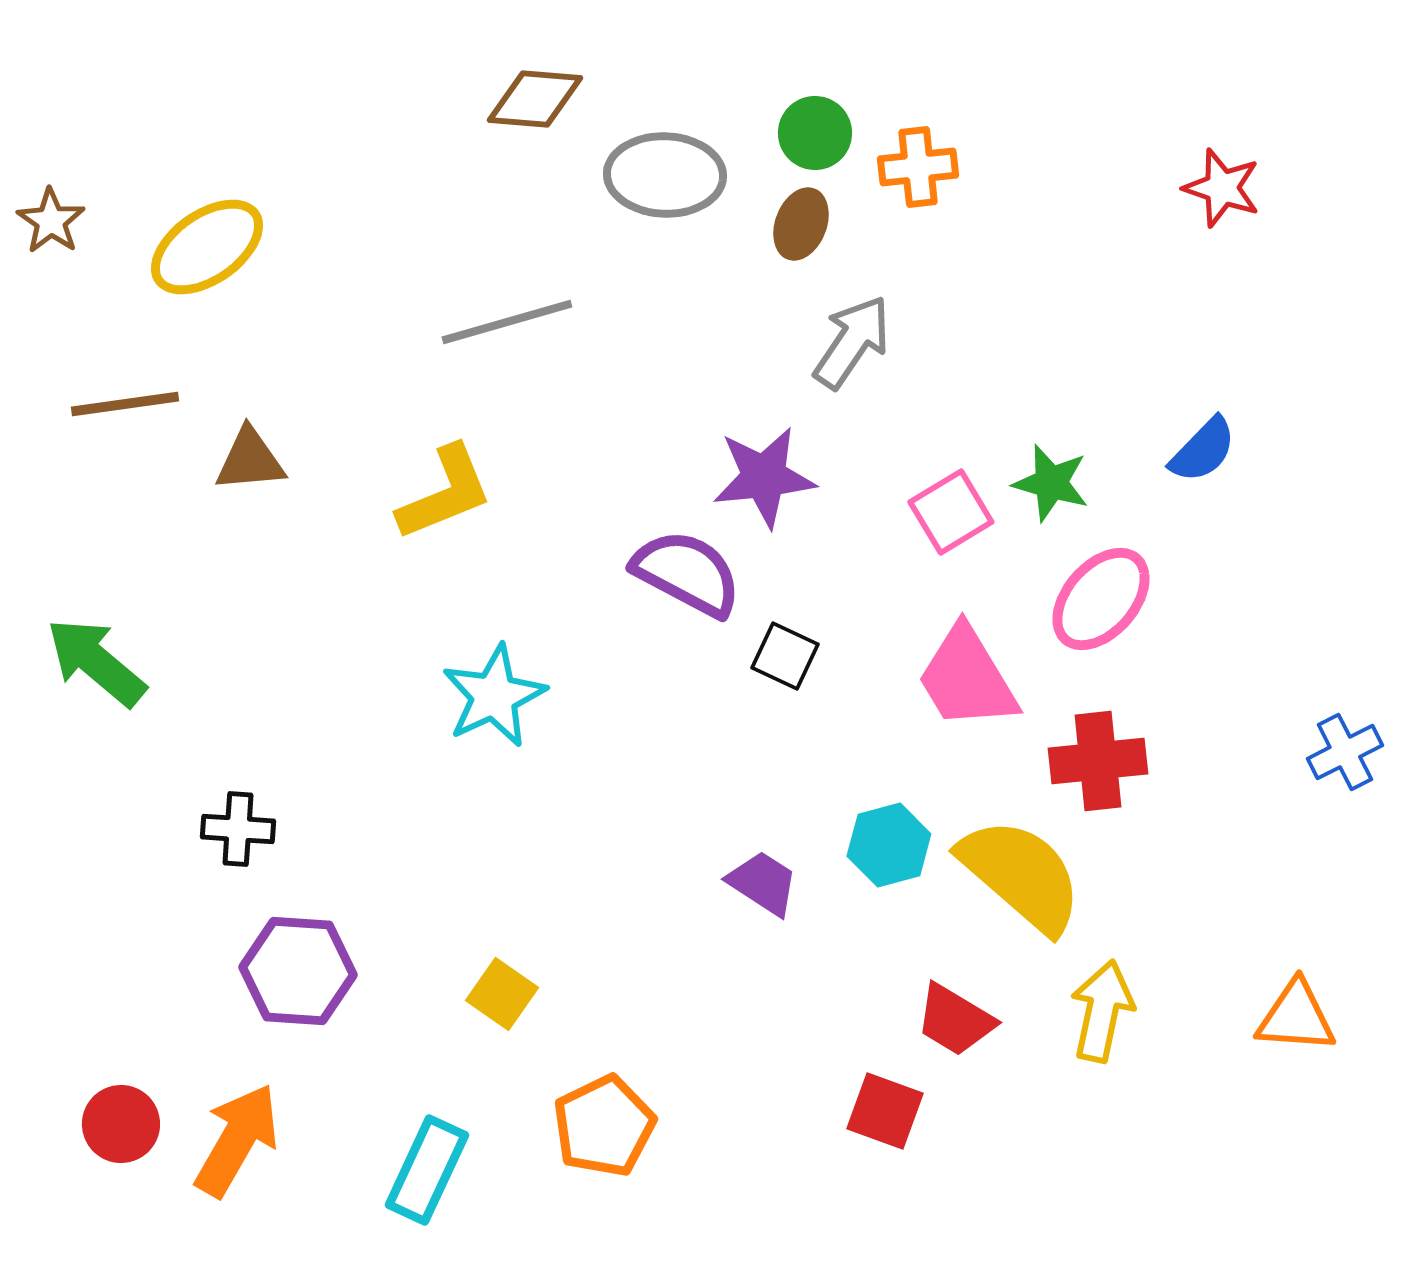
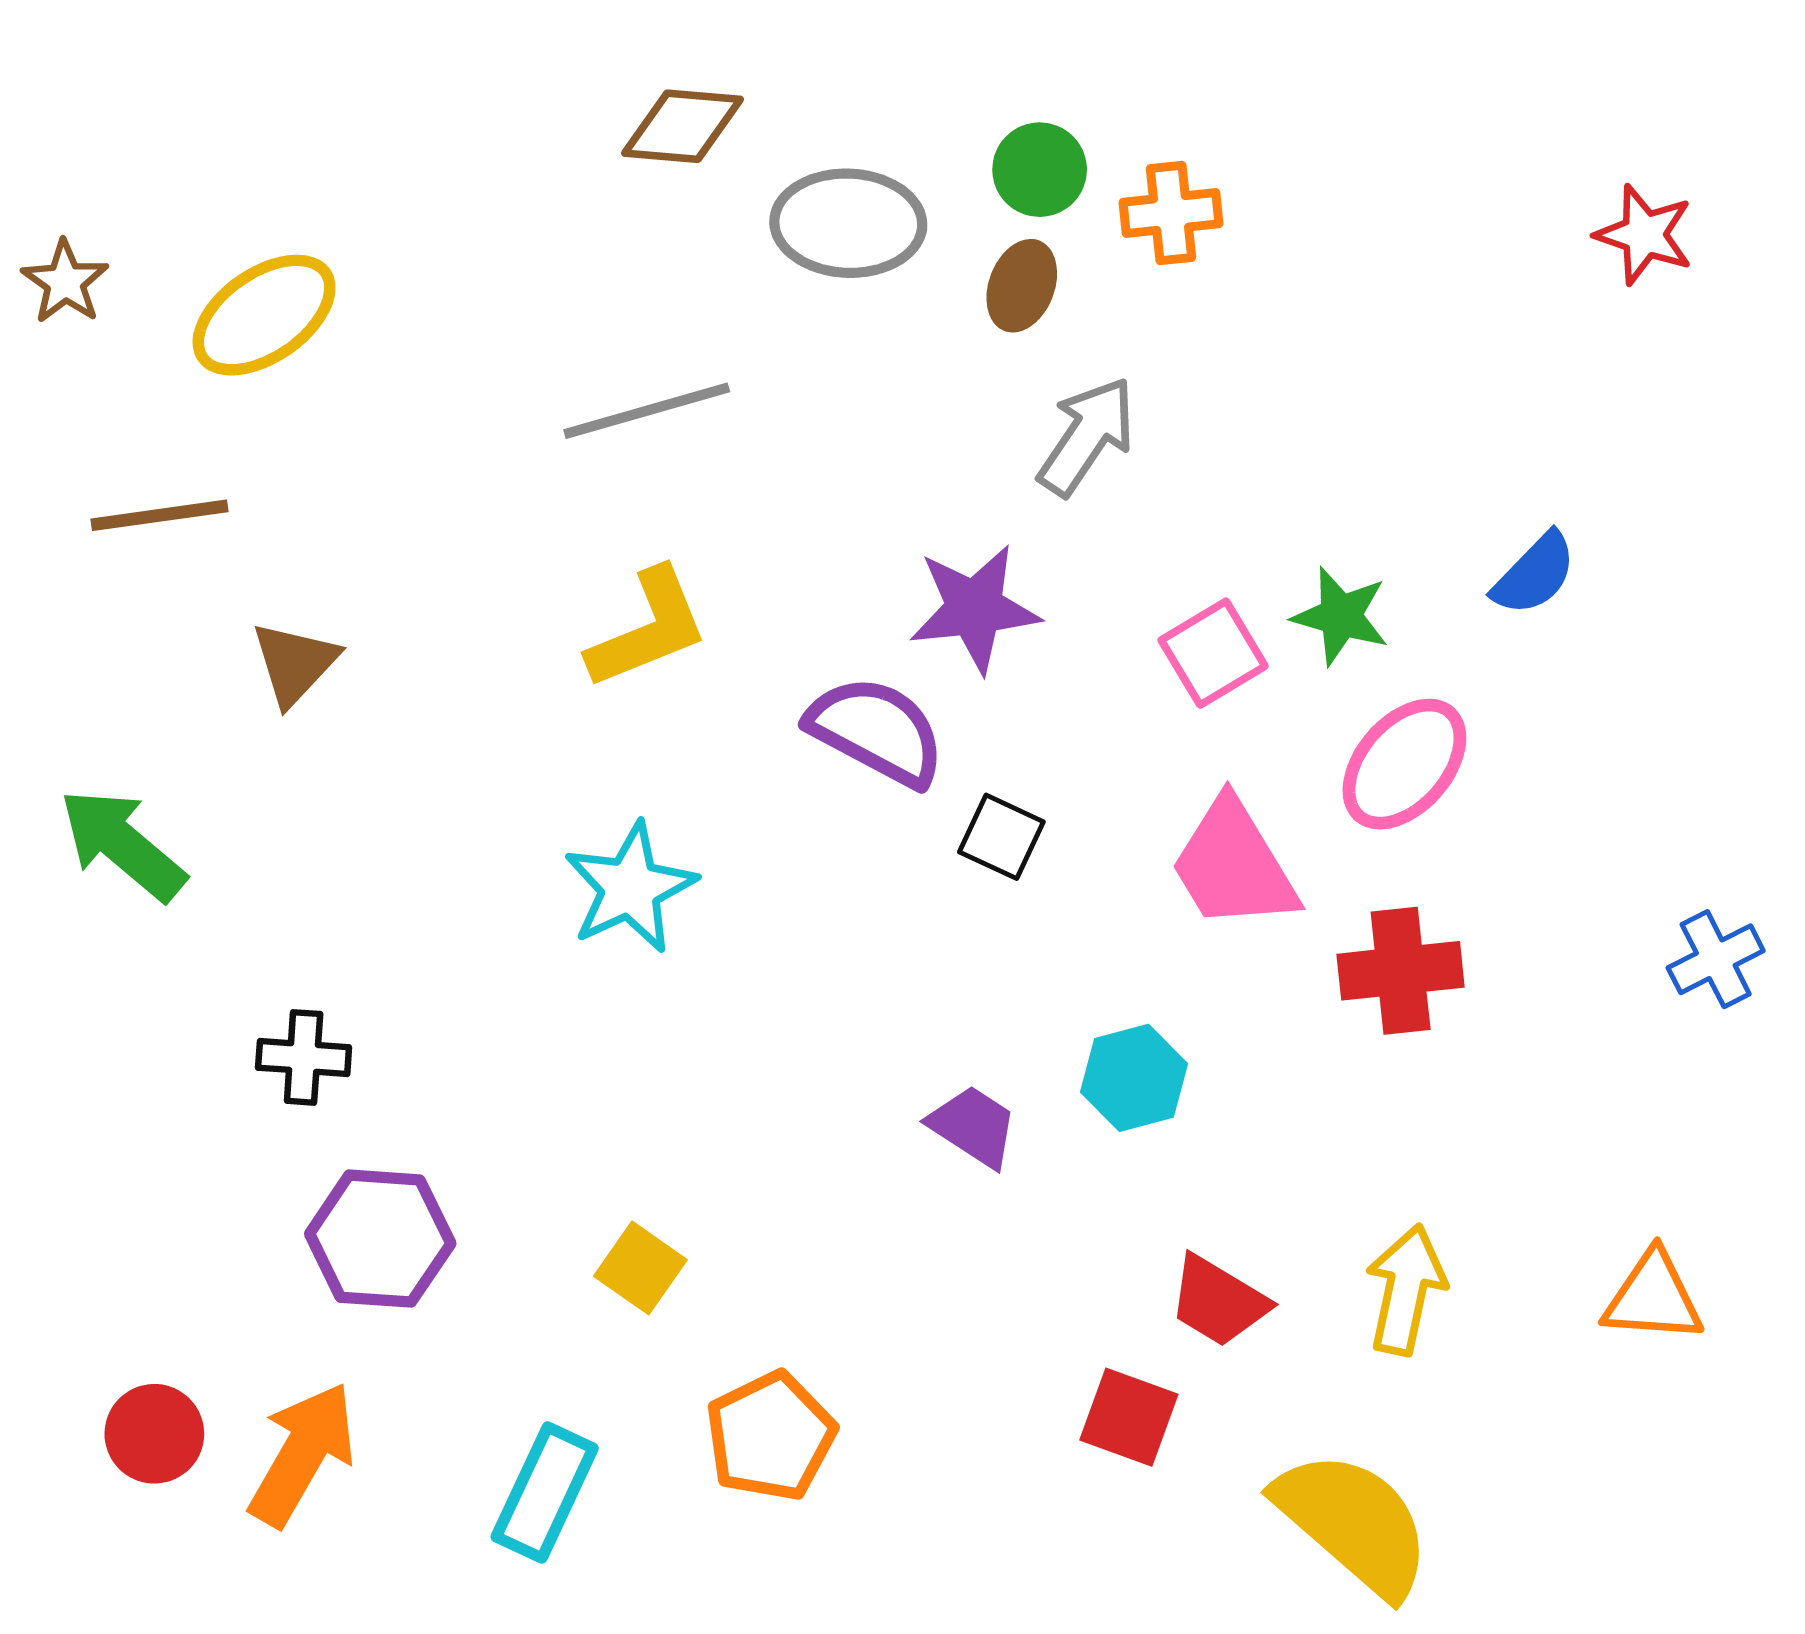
red star: (1222, 188) -> (1644, 235), moved
brown triangle: (250, 460) -> (295, 663), moved, turned -42
yellow L-shape: (445, 493) -> (648, 629), moved
yellow semicircle: (1021, 875) -> (1353, 1523), moved

